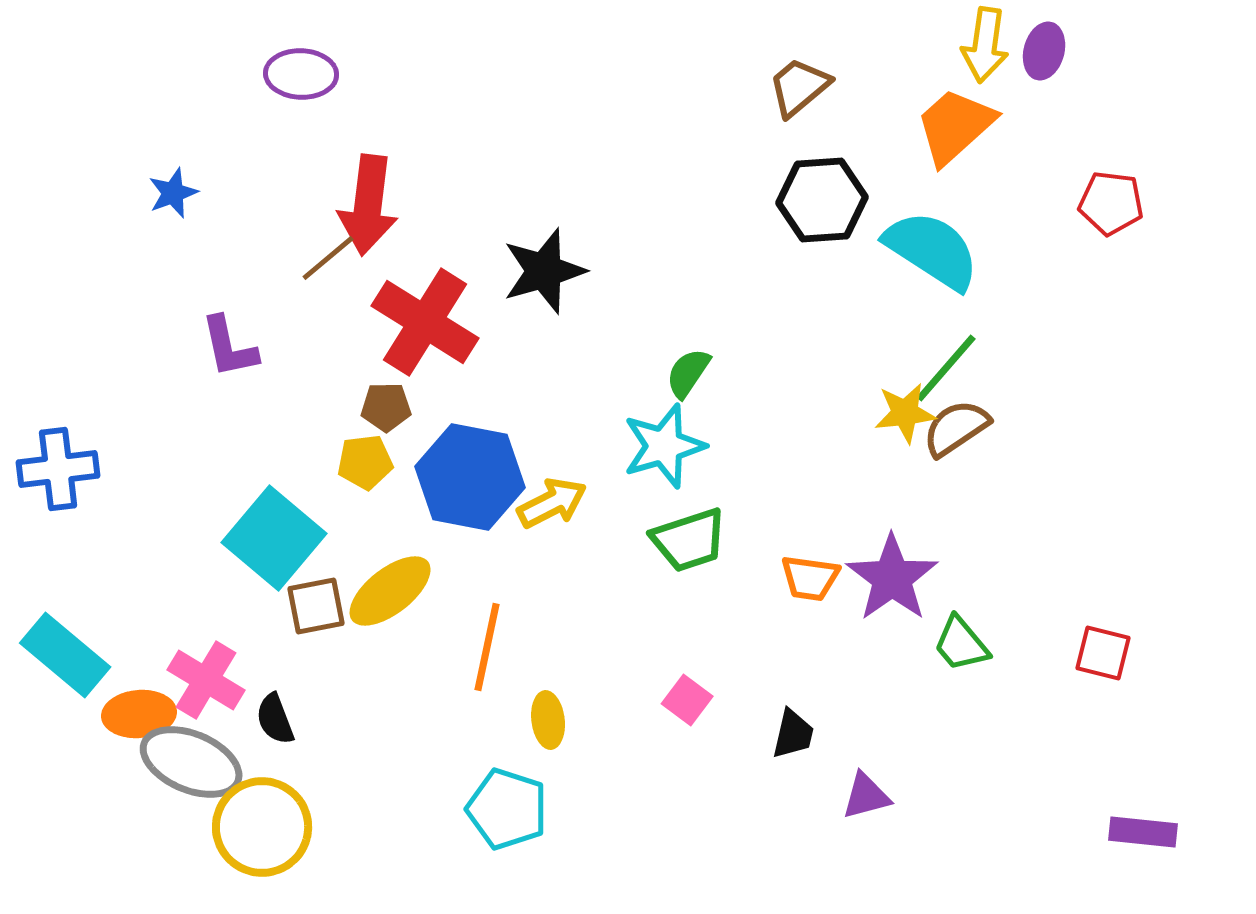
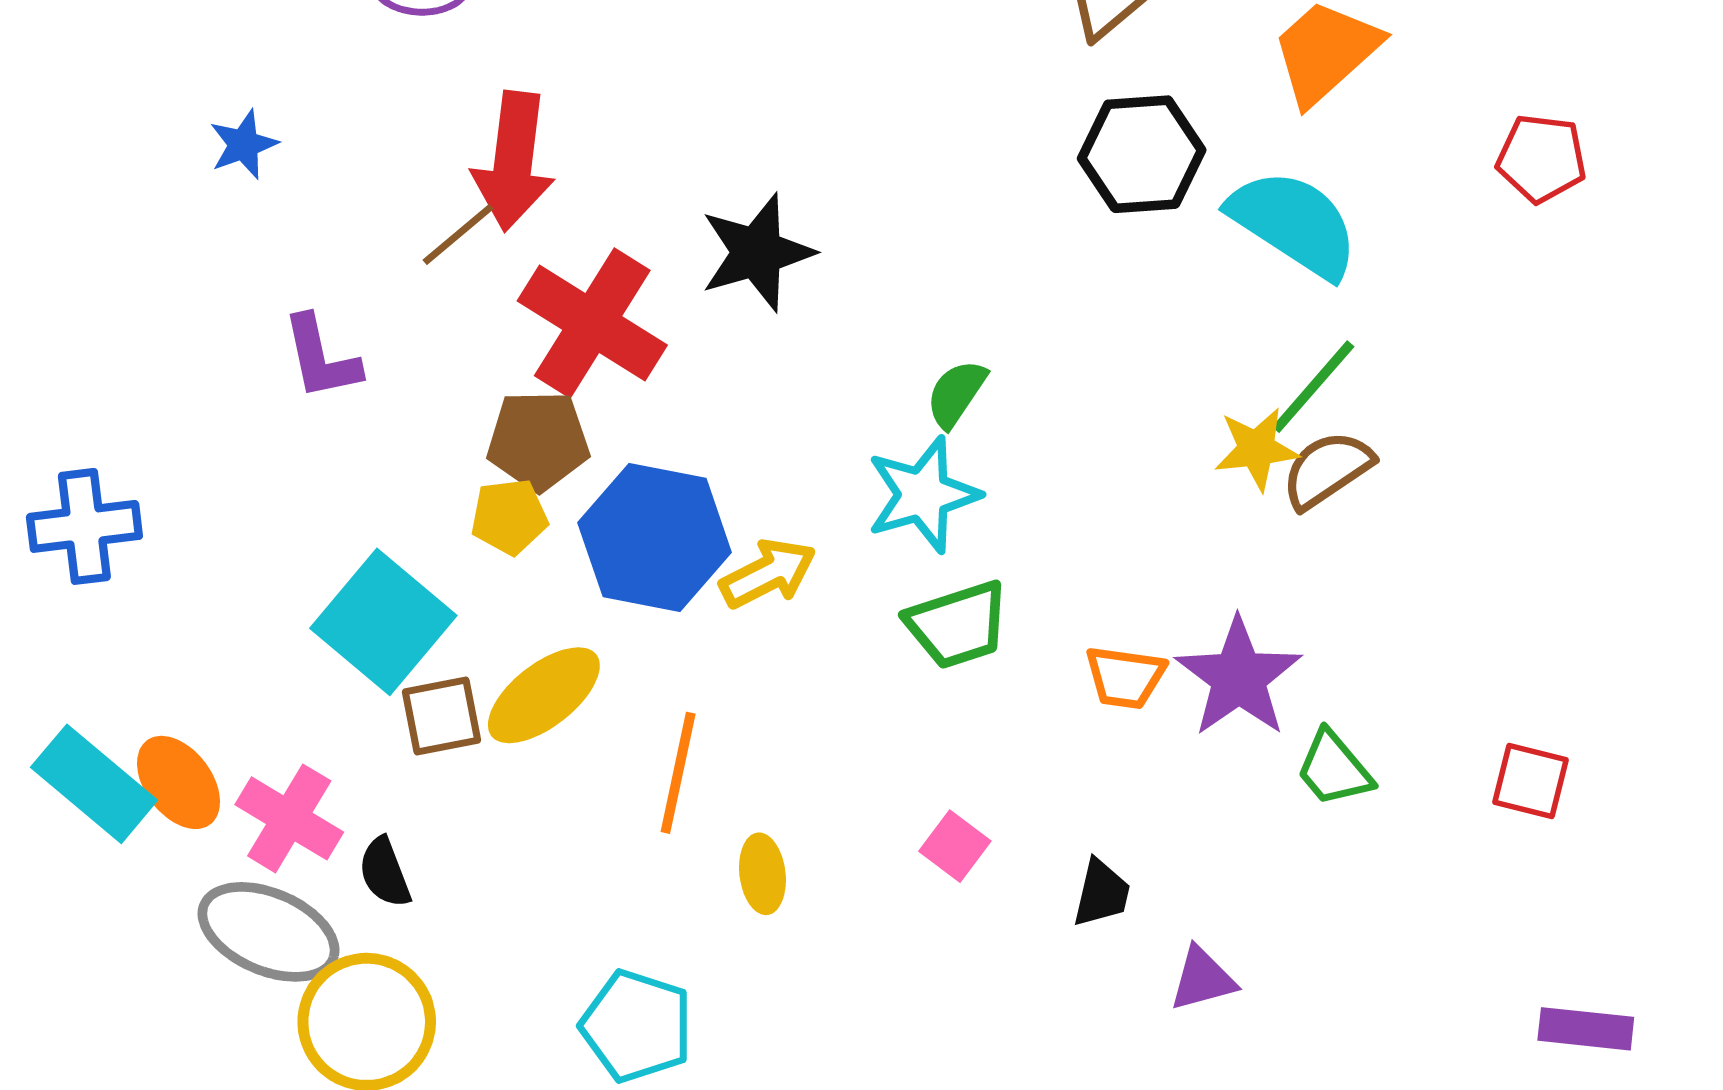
brown pentagon: (386, 407) -> (538, 441), size x1.5
orange ellipse: (139, 714) -> (179, 782), moved, turned 58
cyan pentagon: (507, 809) -> (637, 1026), moved

